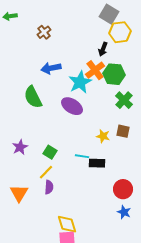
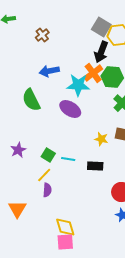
gray square: (109, 14) -> (101, 27), moved
black arrow: (103, 49) -> (101, 52), size x1.5
cyan star: (80, 82) -> (78, 85), turned 30
cyan line: (82, 156) -> (68, 159), moved
orange triangle: (19, 193) -> (17, 209), moved

